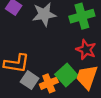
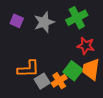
gray square: (30, 80) -> (42, 81), turned 35

